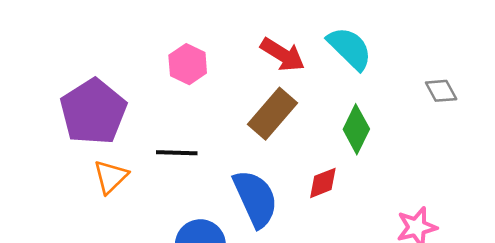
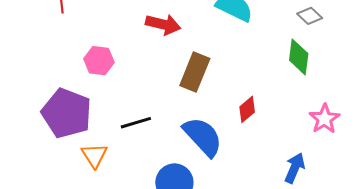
red arrow: (282, 55) -> (163, 24), moved
pink hexagon: (188, 64) -> (99, 61), moved
green diamond: (356, 129) -> (299, 57), moved

